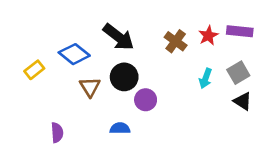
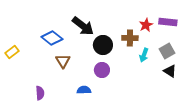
brown cross: (176, 41) -> (130, 38), moved, turned -35
yellow rectangle: (34, 70) -> (12, 52), moved
black circle: (124, 77) -> (103, 45), moved

